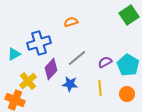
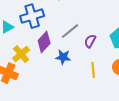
purple semicircle: (105, 62) -> (90, 41), moved, turned -32
yellow line: (100, 88) -> (93, 70), moved

